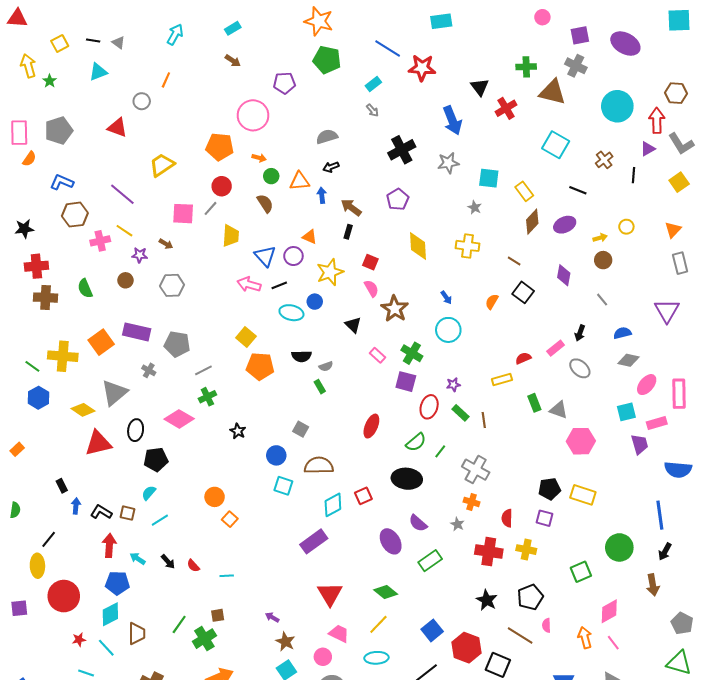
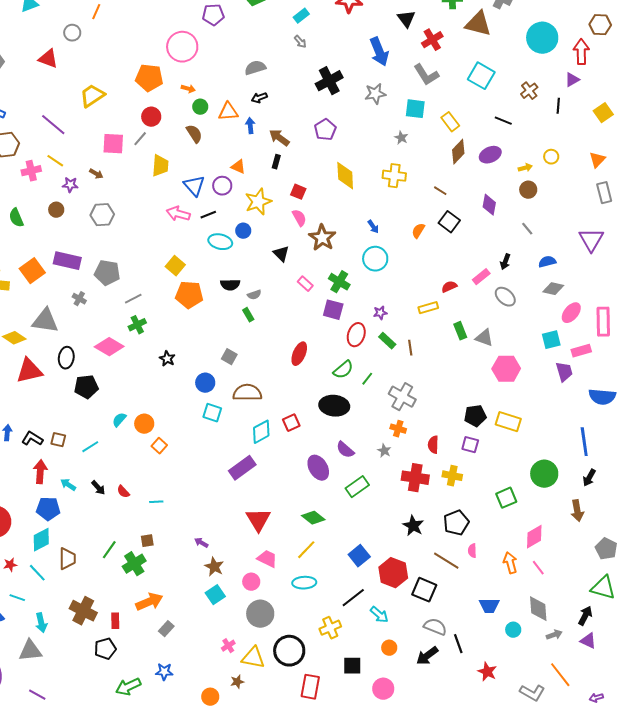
gray L-shape: (681, 144) -> (426, 75), moved
gray triangle: (114, 393) -> (45, 321), turned 48
cyan semicircle: (149, 493) -> (119, 420), moved

